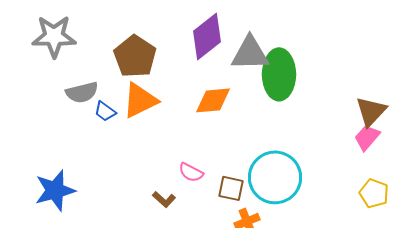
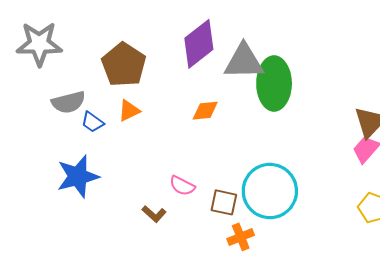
orange triangle: (140, 100) -> (129, 111), size x0.6
orange diamond: (213, 100) -> (205, 111), size x0.7
blue star: (55, 190) -> (78, 176), moved

